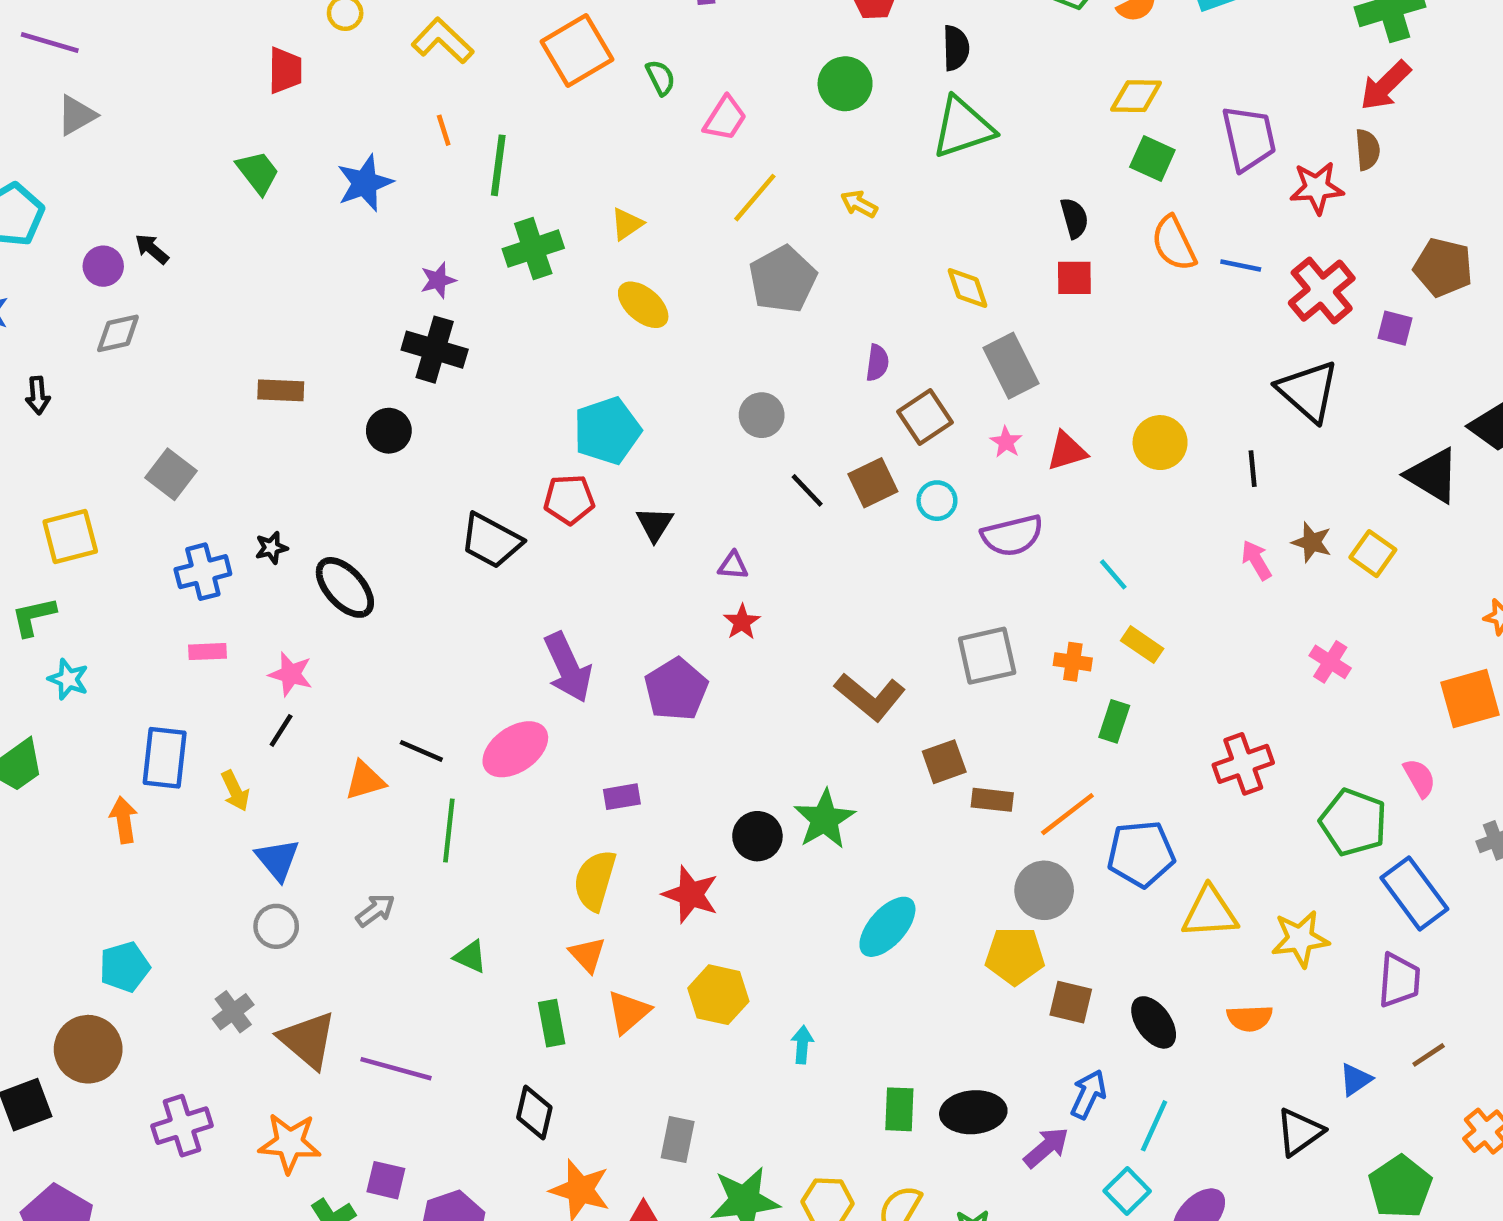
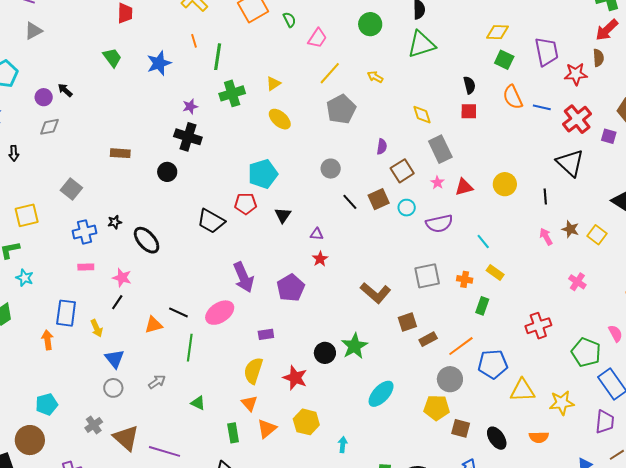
brown rectangle: (992, 800) -> (428, 339), turned -36

